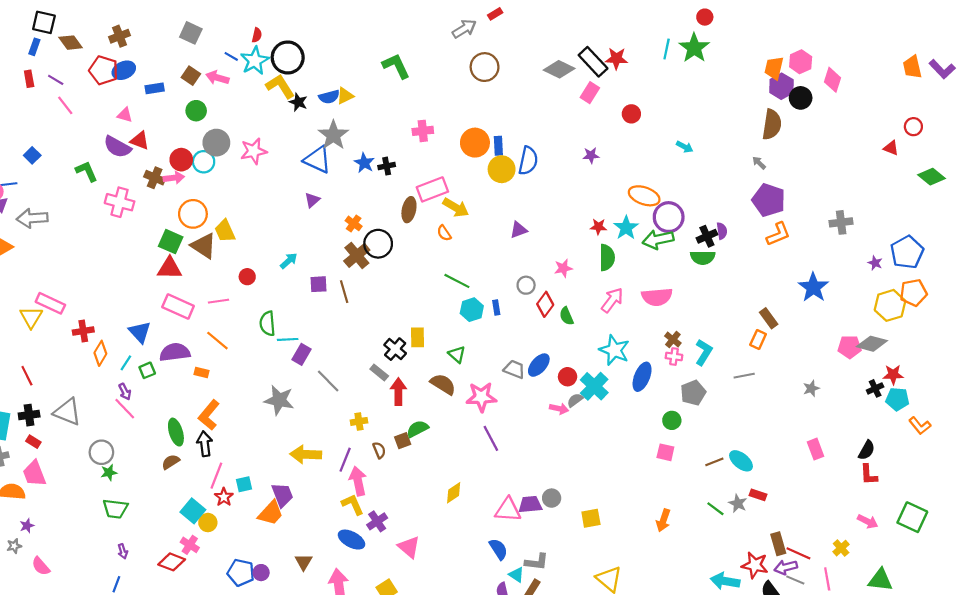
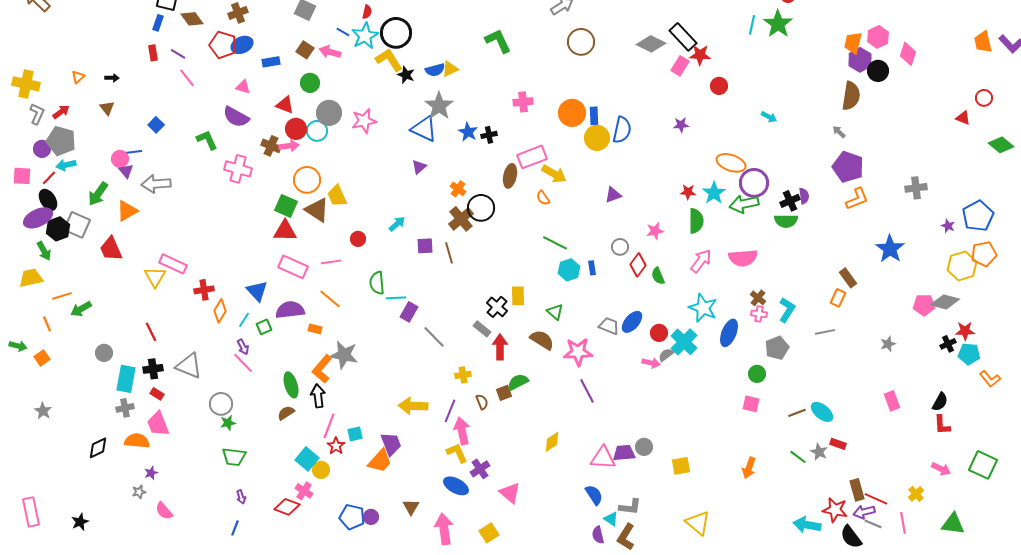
red star: (616, 59) -> (700, 55), moved
red triangle: (140, 140) -> (285, 105), moved
gray star: (279, 400) -> (344, 355), moved

